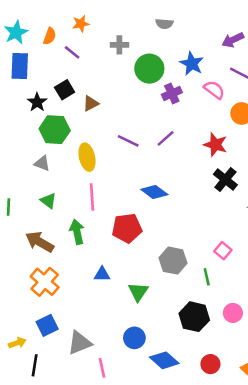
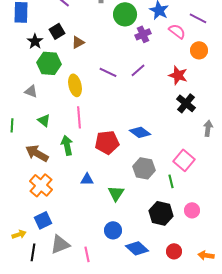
gray triangle: (42, 163) -> (31, 91), moved
blue diamond: (154, 192) -> (140, 132), moved
pink square: (223, 251) -> (184, 160), size x1.5
gray triangle: (80, 343) -> (60, 244), moved

